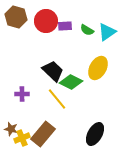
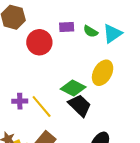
red circle: (46, 21) -> (39, 42), moved
black trapezoid: (53, 71) -> (80, 105), moved
yellow line: (57, 99) -> (42, 107), moved

